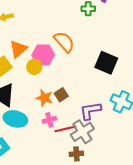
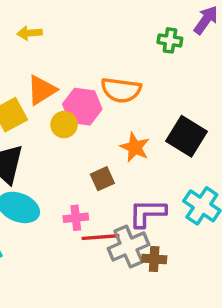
orange semicircle: (64, 42) -> (121, 90), turned 130
orange star: (44, 98) -> (135, 147), moved
brown cross: (76, 154) -> (154, 259), moved

